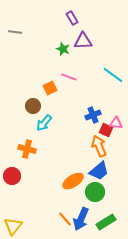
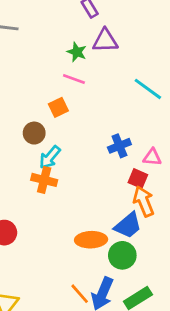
pink line: (69, 77) -> (74, 79), moved
red square: (106, 130) -> (138, 179), moved
orange arrow: (99, 146) -> (144, 201), moved
orange cross: (27, 149) -> (44, 180), moved
orange ellipse: (73, 181) -> (91, 240), turned 30

